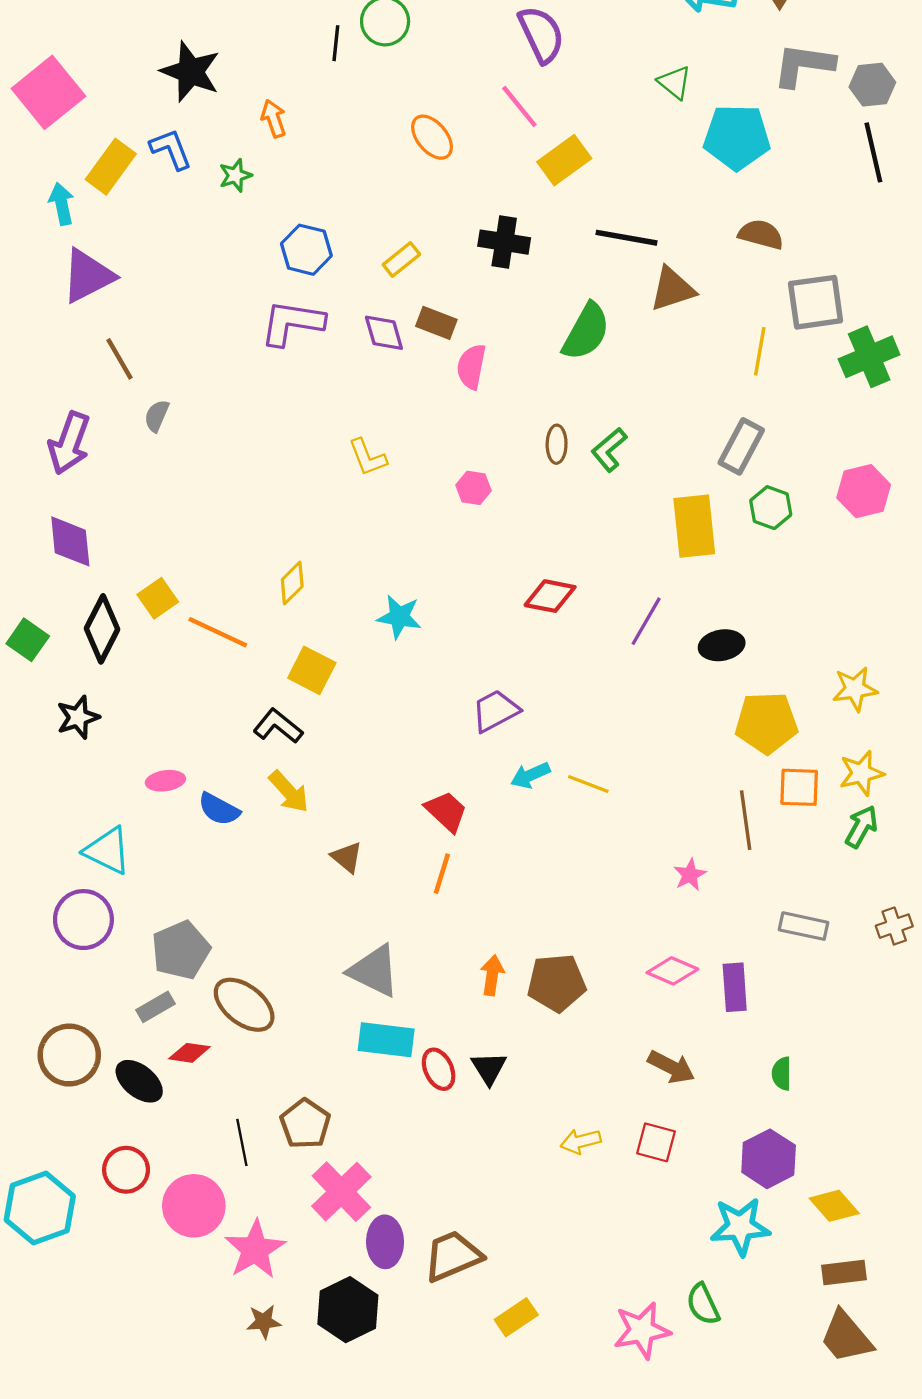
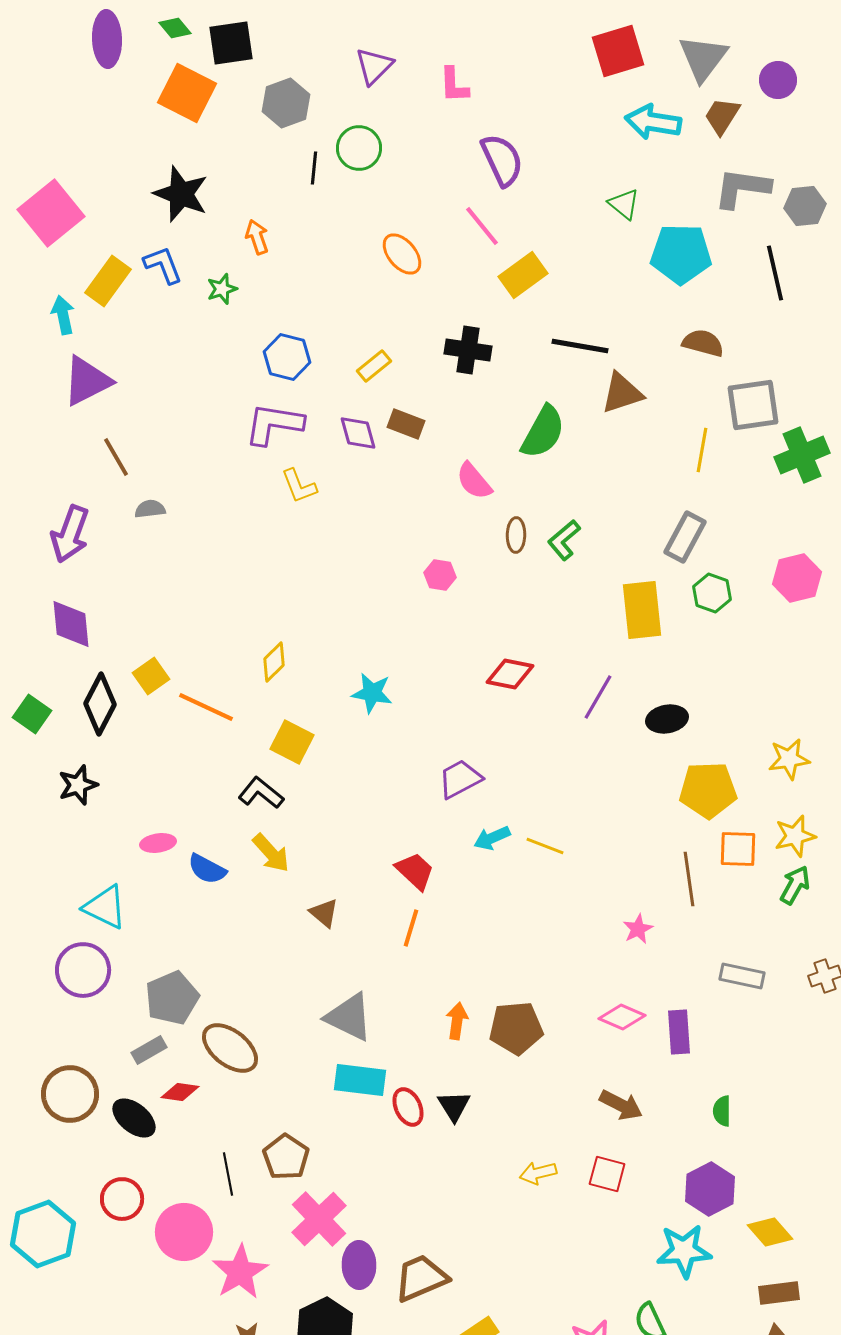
black line: (873, 152) -> (775, 273), moved
pink semicircle: (471, 367) -> (474, 481), moved, turned -51
gray semicircle: (157, 416) -> (150, 509), turned 60
yellow L-shape: (368, 457) -> (299, 486), moved

